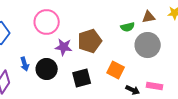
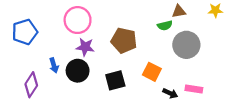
brown triangle: (149, 17) -> (179, 11), moved
brown pentagon: (90, 41) -> (124, 41), turned 30
purple star: (64, 47) -> (85, 47), moved

